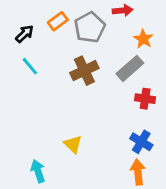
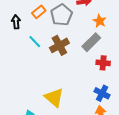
black arrow: (25, 34) -> (16, 22), turned -48
cyan line: (30, 66) -> (35, 42), moved
yellow triangle: (73, 144) -> (54, 98), size x1.5

